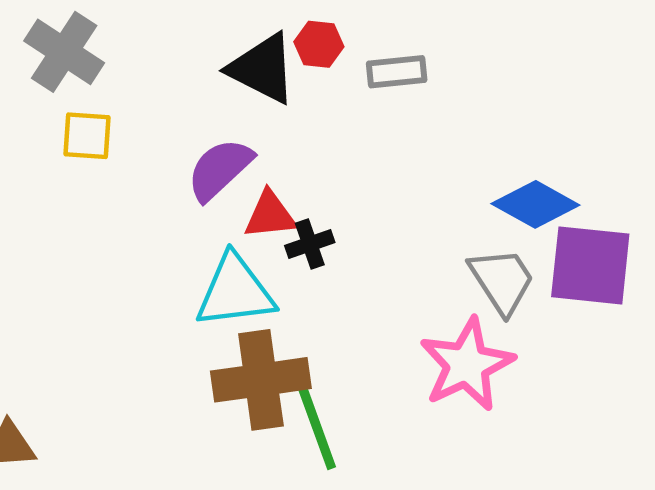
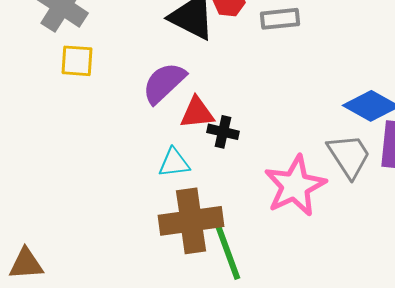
black cross: (310, 244) -> (223, 132), turned 32
cyan triangle: (235, 291) -> (174, 163), size x0.6
pink star: (467, 365) -> (295, 186), moved

